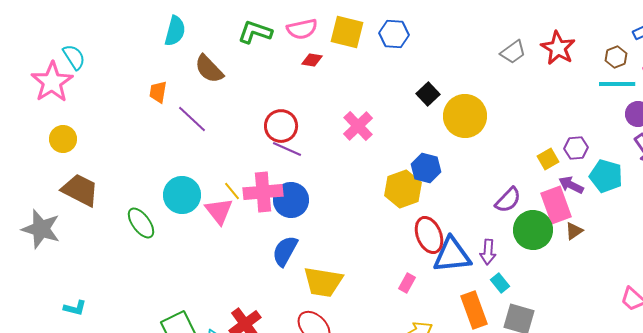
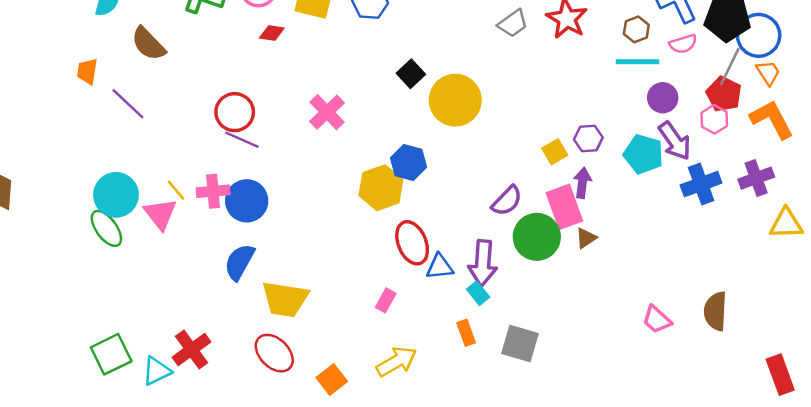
cyan pentagon: (606, 176) -> (643, 154), moved
purple arrow: (571, 185) -> (582, 183), turned 70
pink cross: (263, 192) -> (213, 191), size x0.7
green ellipse: (141, 223) -> (106, 228), moved
purple arrow: (488, 252) -> (483, 263), size x1.5
blue triangle: (452, 255) -> (440, 267), size x0.6
cyan rectangle: (500, 283) -> (478, 293), moved
orange rectangle: (474, 310) -> (466, 333), size x0.6

